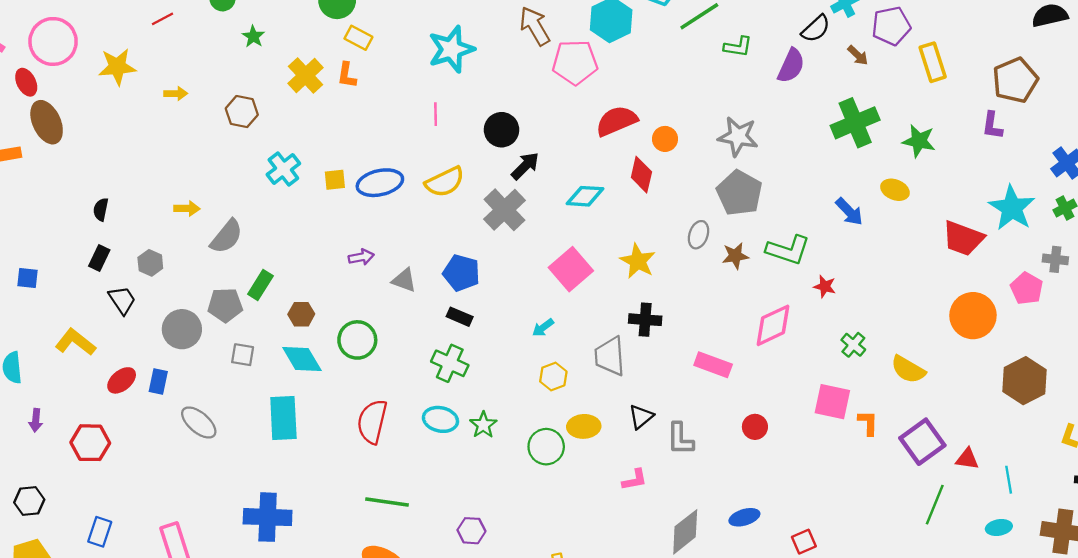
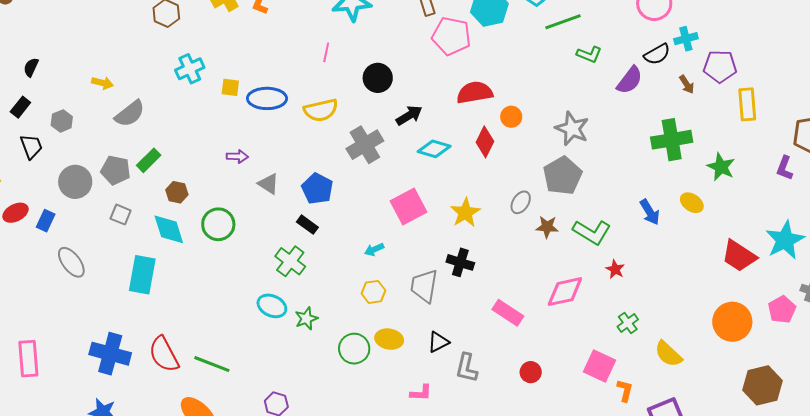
black arrow: (525, 166) -> (409, 115), moved
red semicircle: (372, 422) -> (164, 354), moved, turned -54

